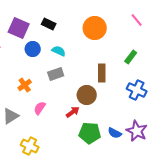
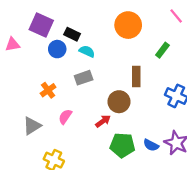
black rectangle: (49, 24) -> (72, 34), moved
green rectangle: (131, 57) -> (162, 50), moved

